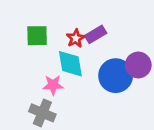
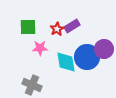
cyan diamond: (70, 64) -> (66, 62), moved
pink star: (53, 85) -> (40, 48), moved

